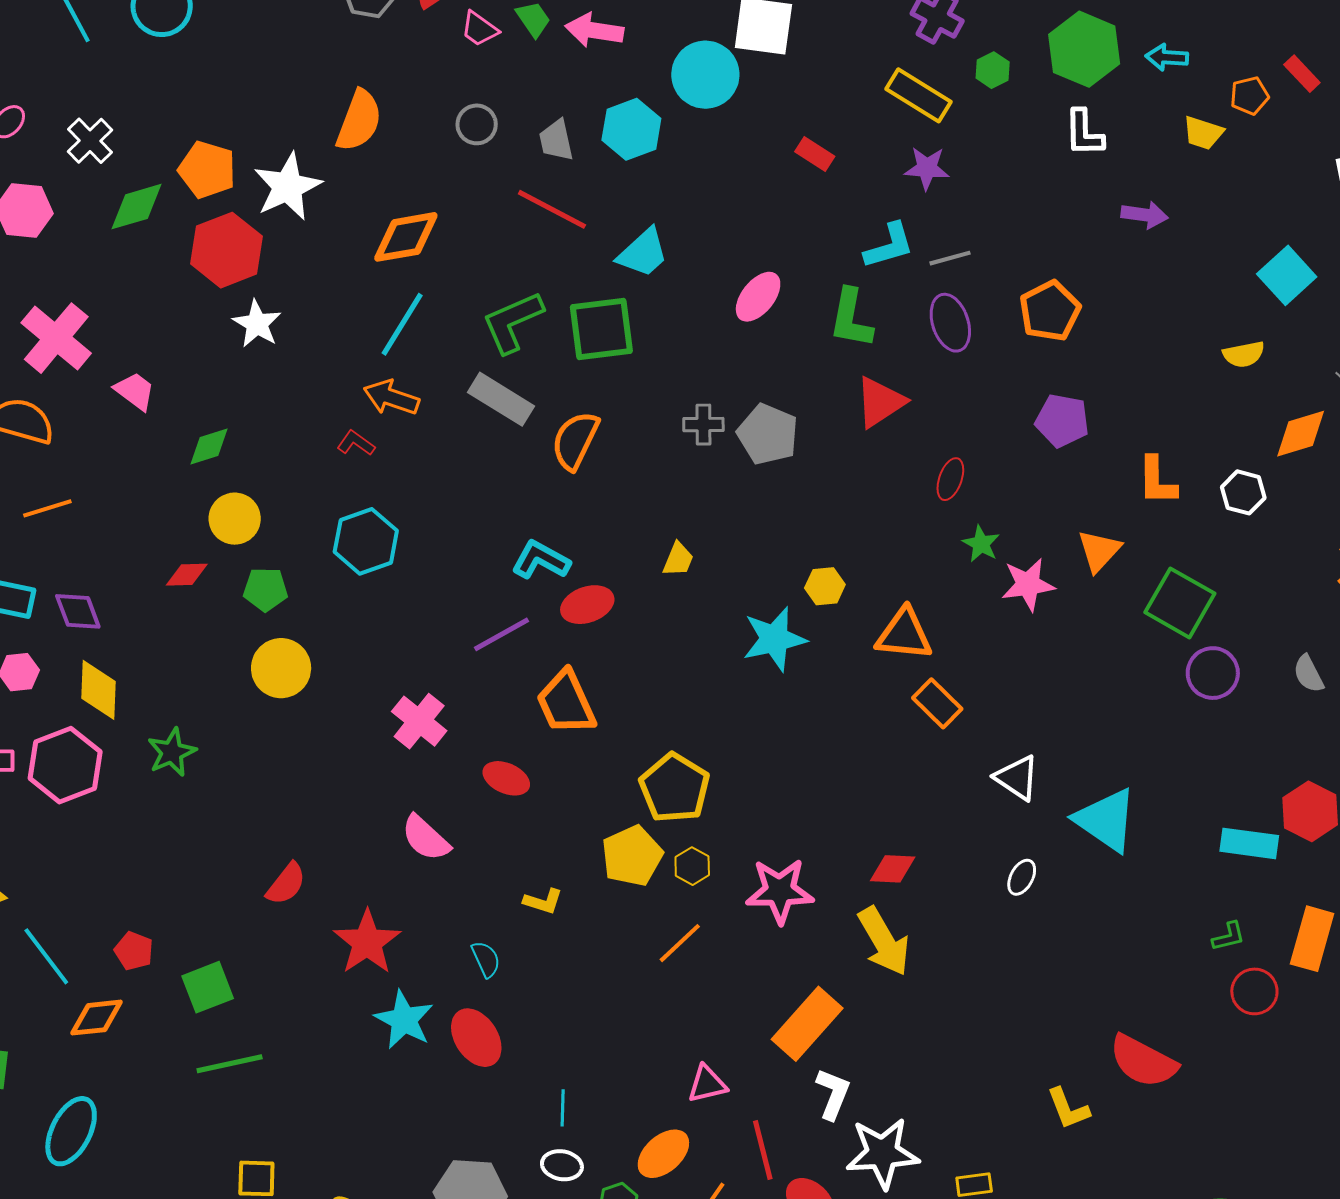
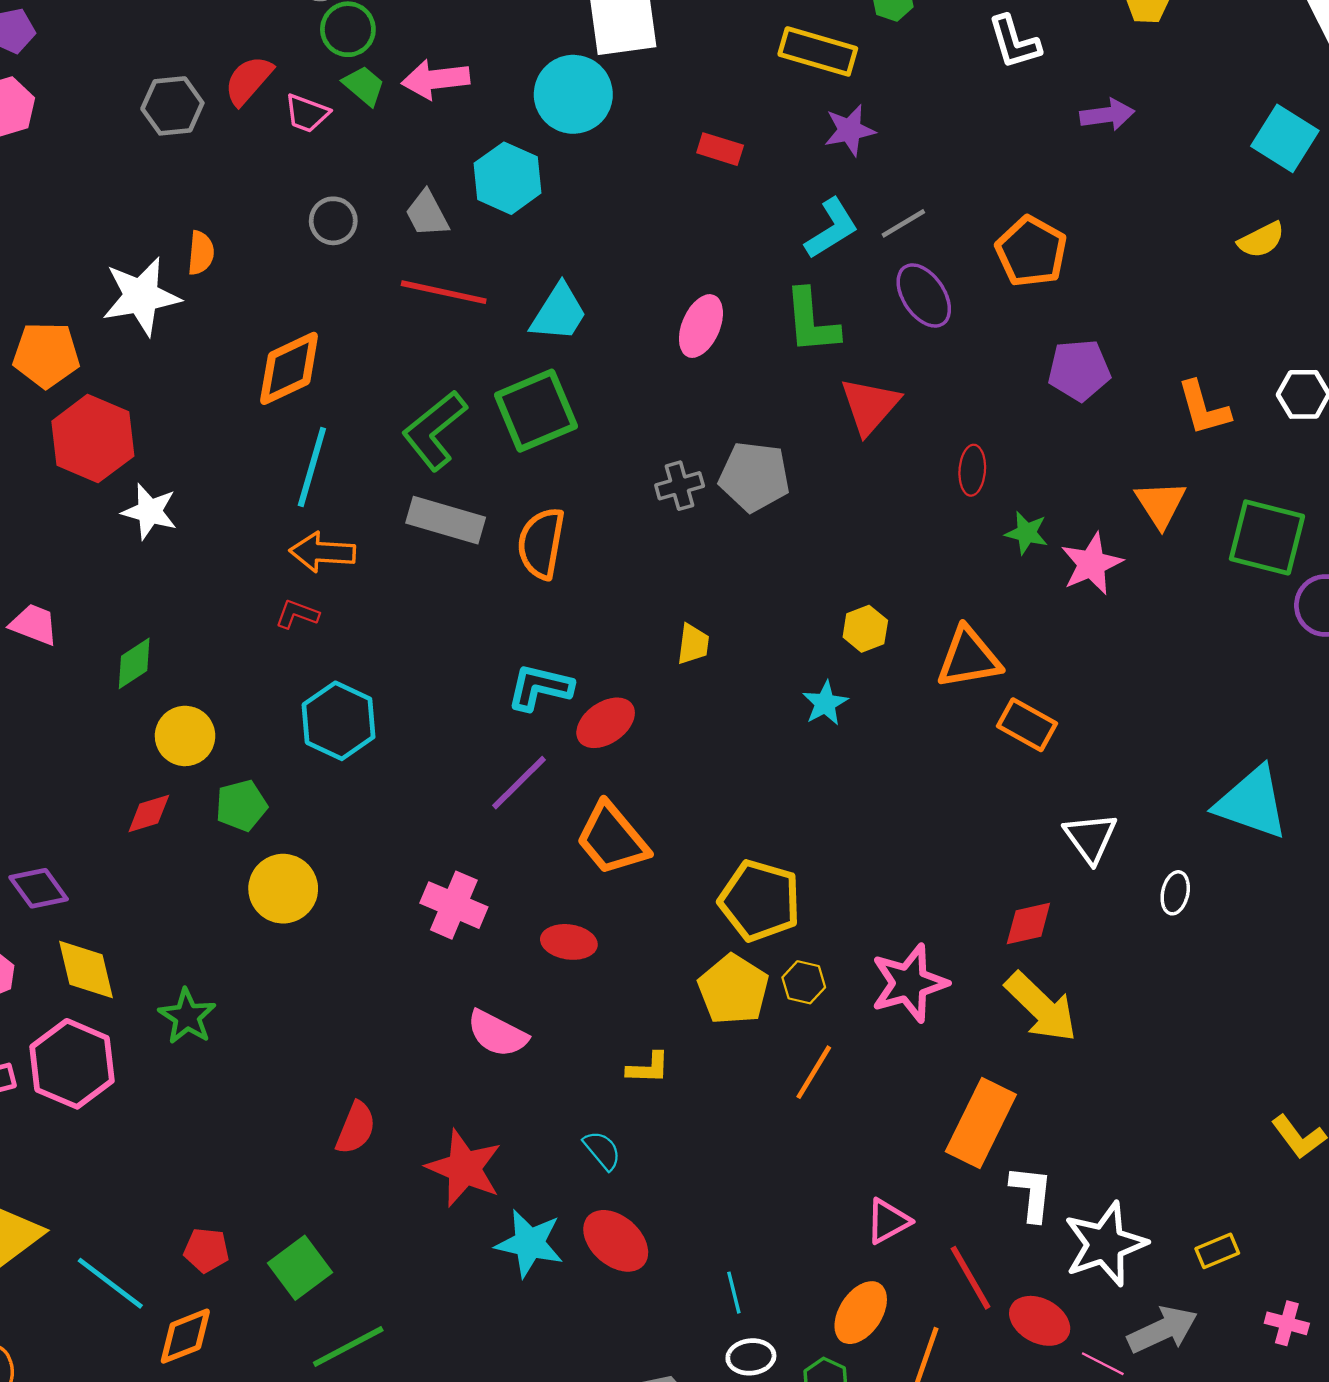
orange semicircle: (359, 121) -> (201, 253), size x0.6
white star: (288, 187) -> (141, 296), moved, turned 30
cyan star: (774, 639) -> (825, 703), size x0.6
white triangle: (1017, 778) -> (1090, 838), moved, turned 36

